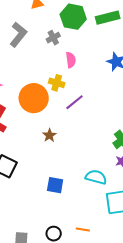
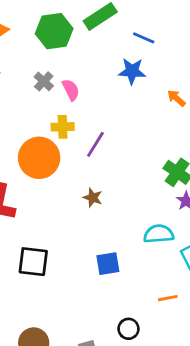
gray cross: (53, 38) -> (44, 81), moved
brown star: (49, 135) -> (93, 198), moved
orange line: (83, 230) -> (168, 298), moved

